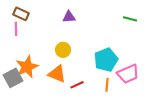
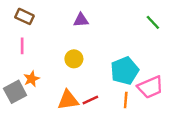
green line: (130, 19) -> (153, 22), turned 32
pink line: (16, 29) -> (22, 46), moved
orange star: (27, 67) -> (32, 79), size x0.6
orange triangle: (57, 74) -> (68, 100), moved, turned -30

